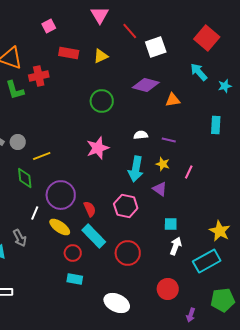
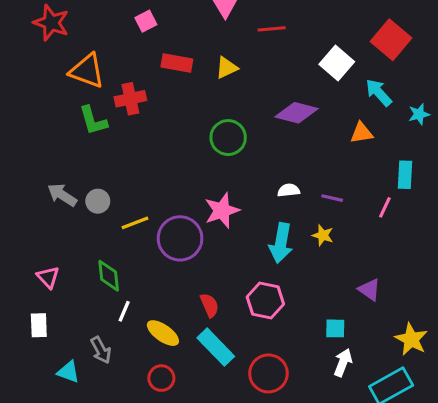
red line: (130, 31) -> (272, 29), turned -54
white square: (156, 47) -> (337, 63), moved, turned -30
orange triangle: (173, 100) -> (362, 133), moved
pink line: (189, 172) -> (385, 207), moved
green diamond: (25, 178) -> (109, 276), moved
purple triangle: (160, 189) -> (369, 290), moved
purple circle: (61, 195) -> (180, 238), moved
red circle: (73, 253) -> (161, 378), moved

